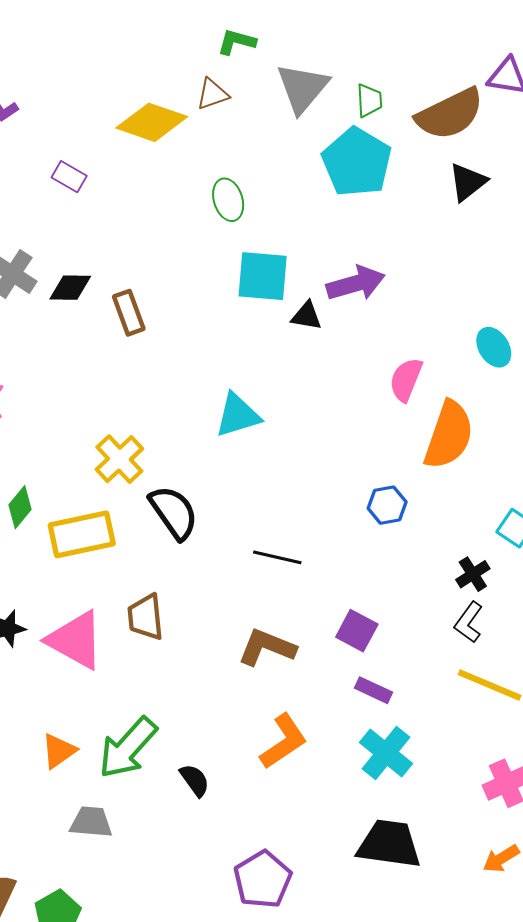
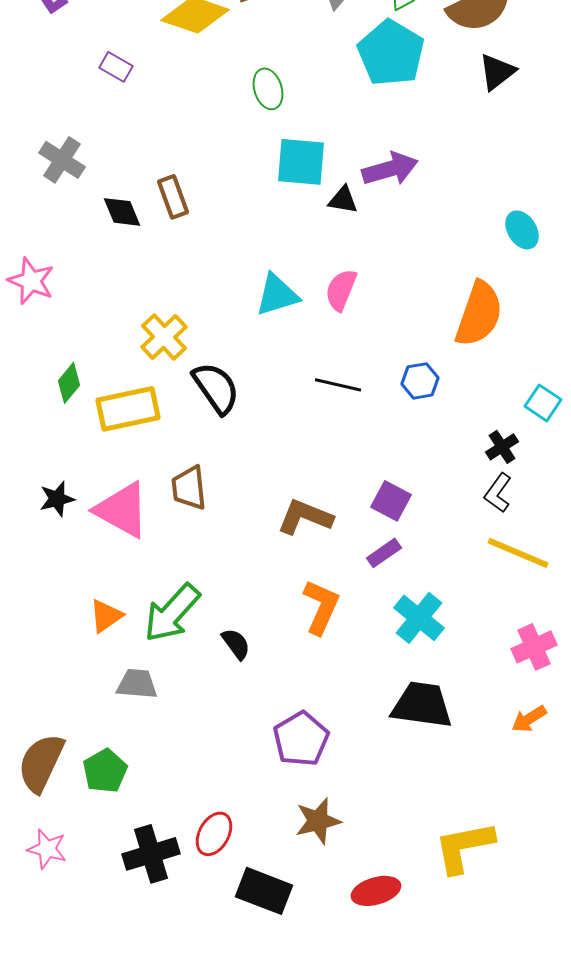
black diamond: (70, 288) -> (122, 212), moved, turned 66
pink semicircle: (406, 380) -> (341, 290), moved
black line: (277, 557) -> (338, 385), moved
purple rectangle: (373, 690) -> (384, 553), moved, turned -60
orange L-shape: (284, 741) -> (321, 607), turned -32

